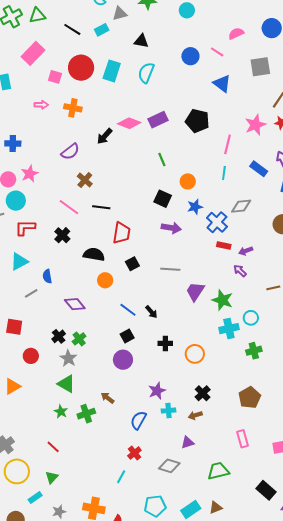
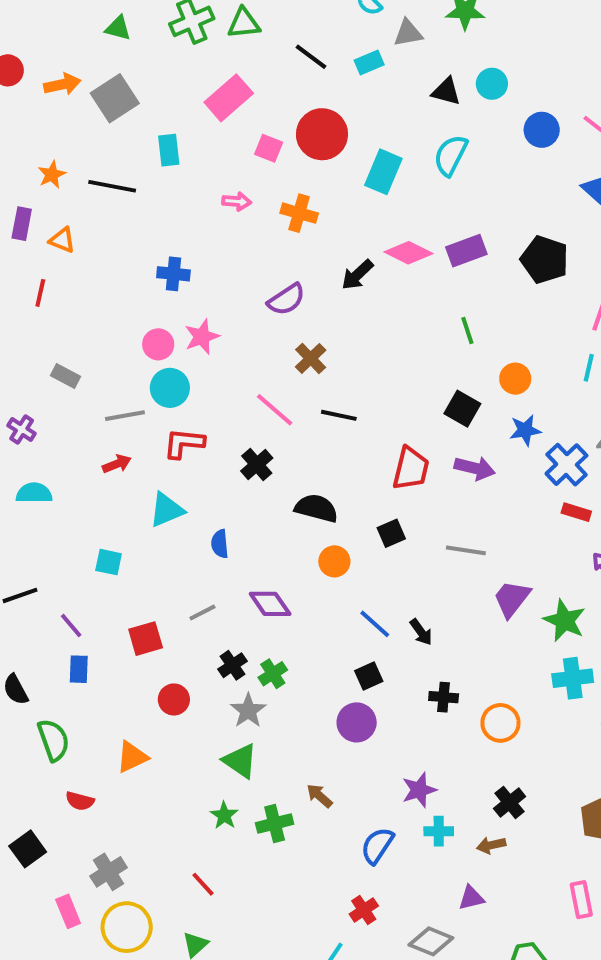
cyan circle: (187, 10) -> (492, 84), moved
cyan rectangle: (112, 71) -> (383, 172), moved
red trapezoid: (122, 233) -> (411, 469), moved
gray line: (31, 293) -> (202, 612), moved
red square: (14, 327) -> (146, 639), turned -30

